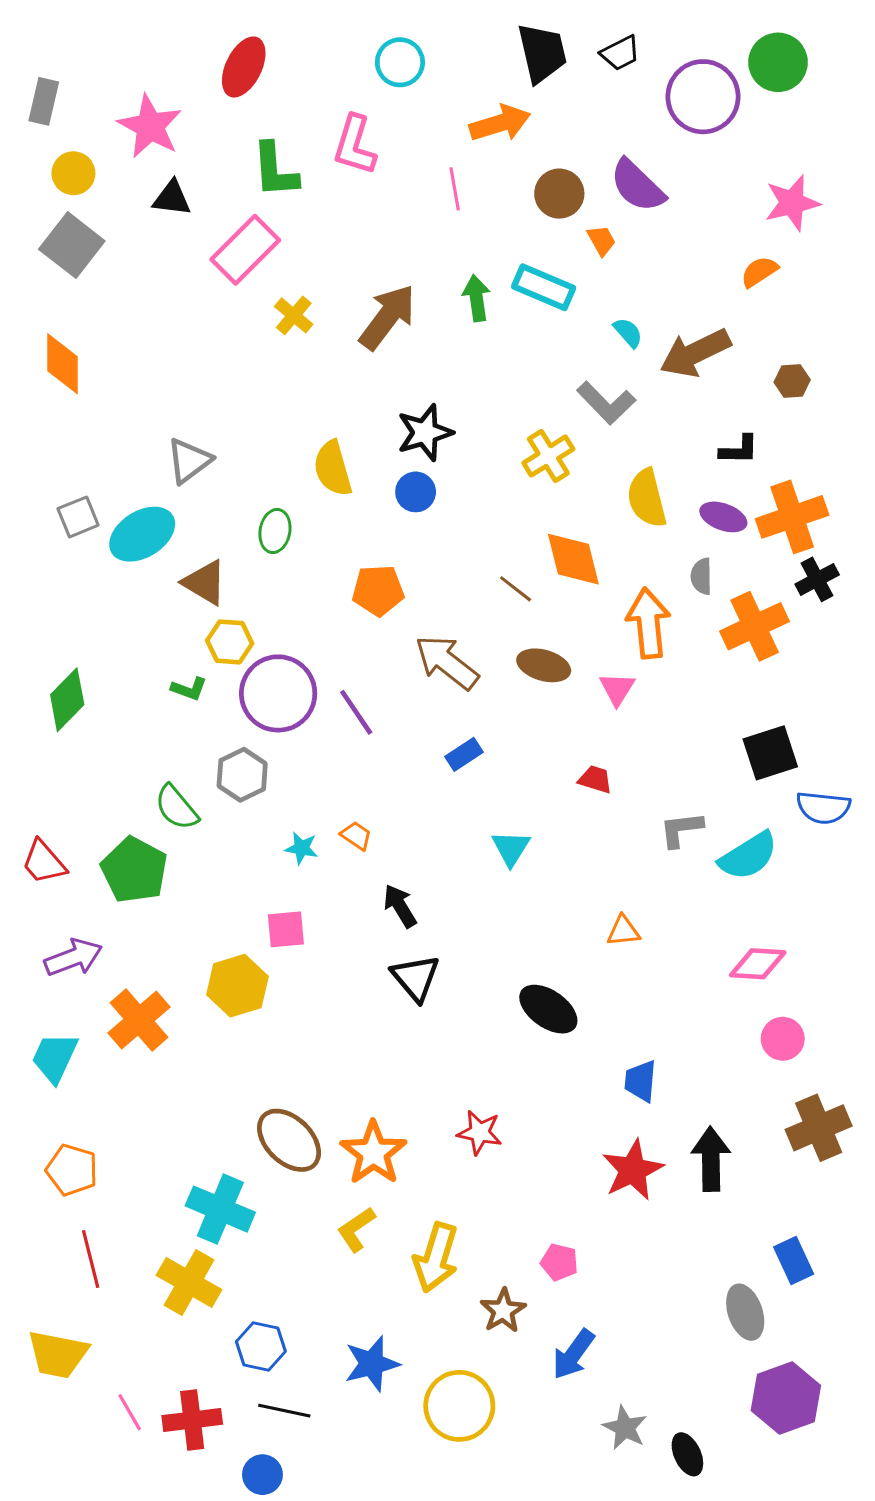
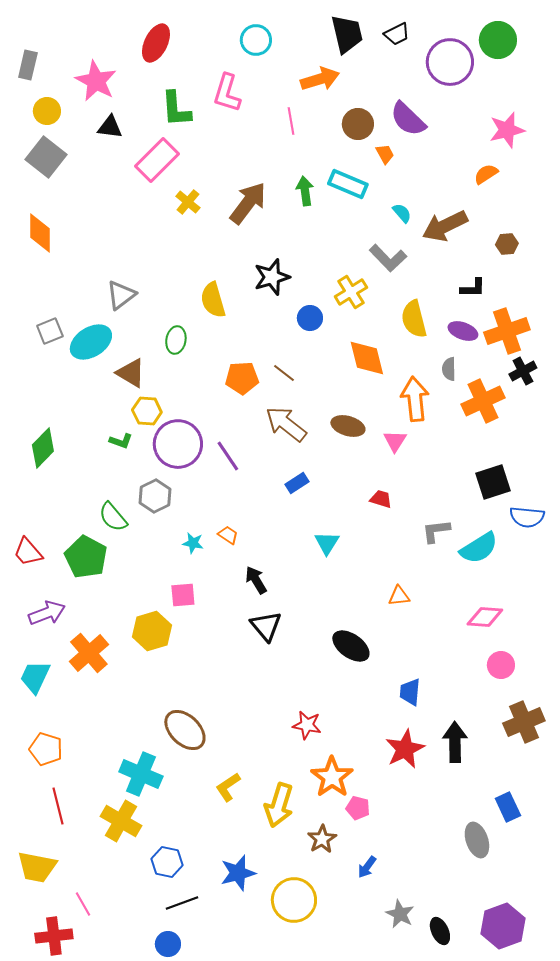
blue circle: (416, 492) -> (310, 318), moved
brown line: (516, 589) -> (284, 373), moved
orange star: (373, 1153) -> (332, 777), moved
blue arrow: (573, 1354) -> (367, 867), size x0.7
purple hexagon: (786, 1398) -> (503, 926), moved
black line: (284, 1411) -> (182, 903), turned -32
red cross: (192, 1420) -> (54, 936), moved

